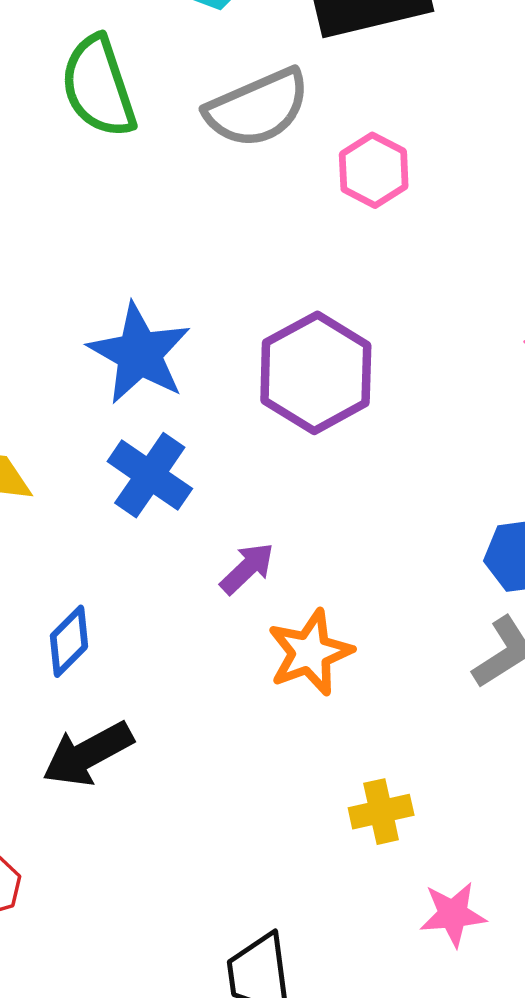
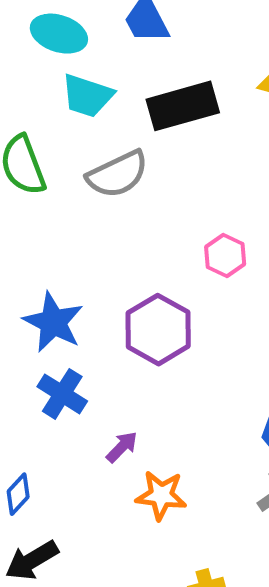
pink hexagon: (374, 170) -> (225, 255), moved
orange star: (310, 653) -> (161, 495), turned 30

